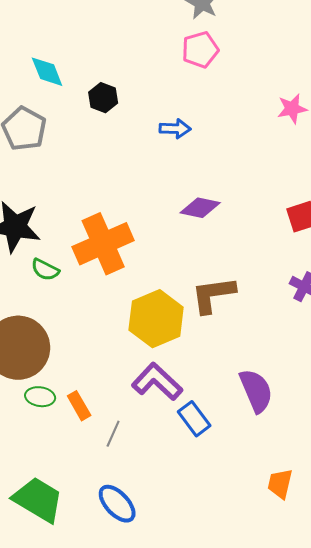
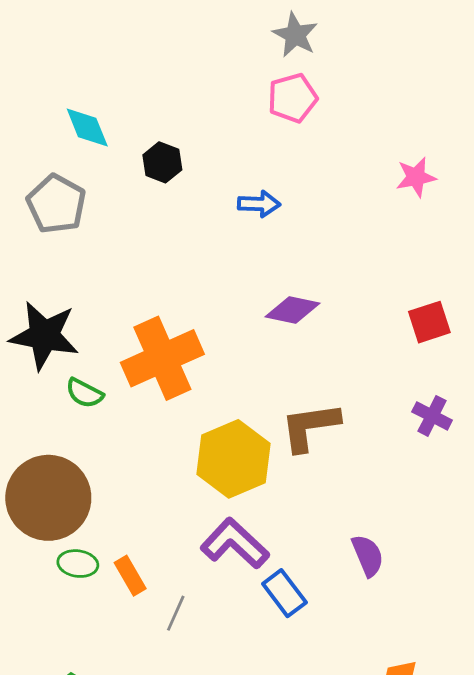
purple semicircle: (256, 391) -> (368, 556), size x0.7

